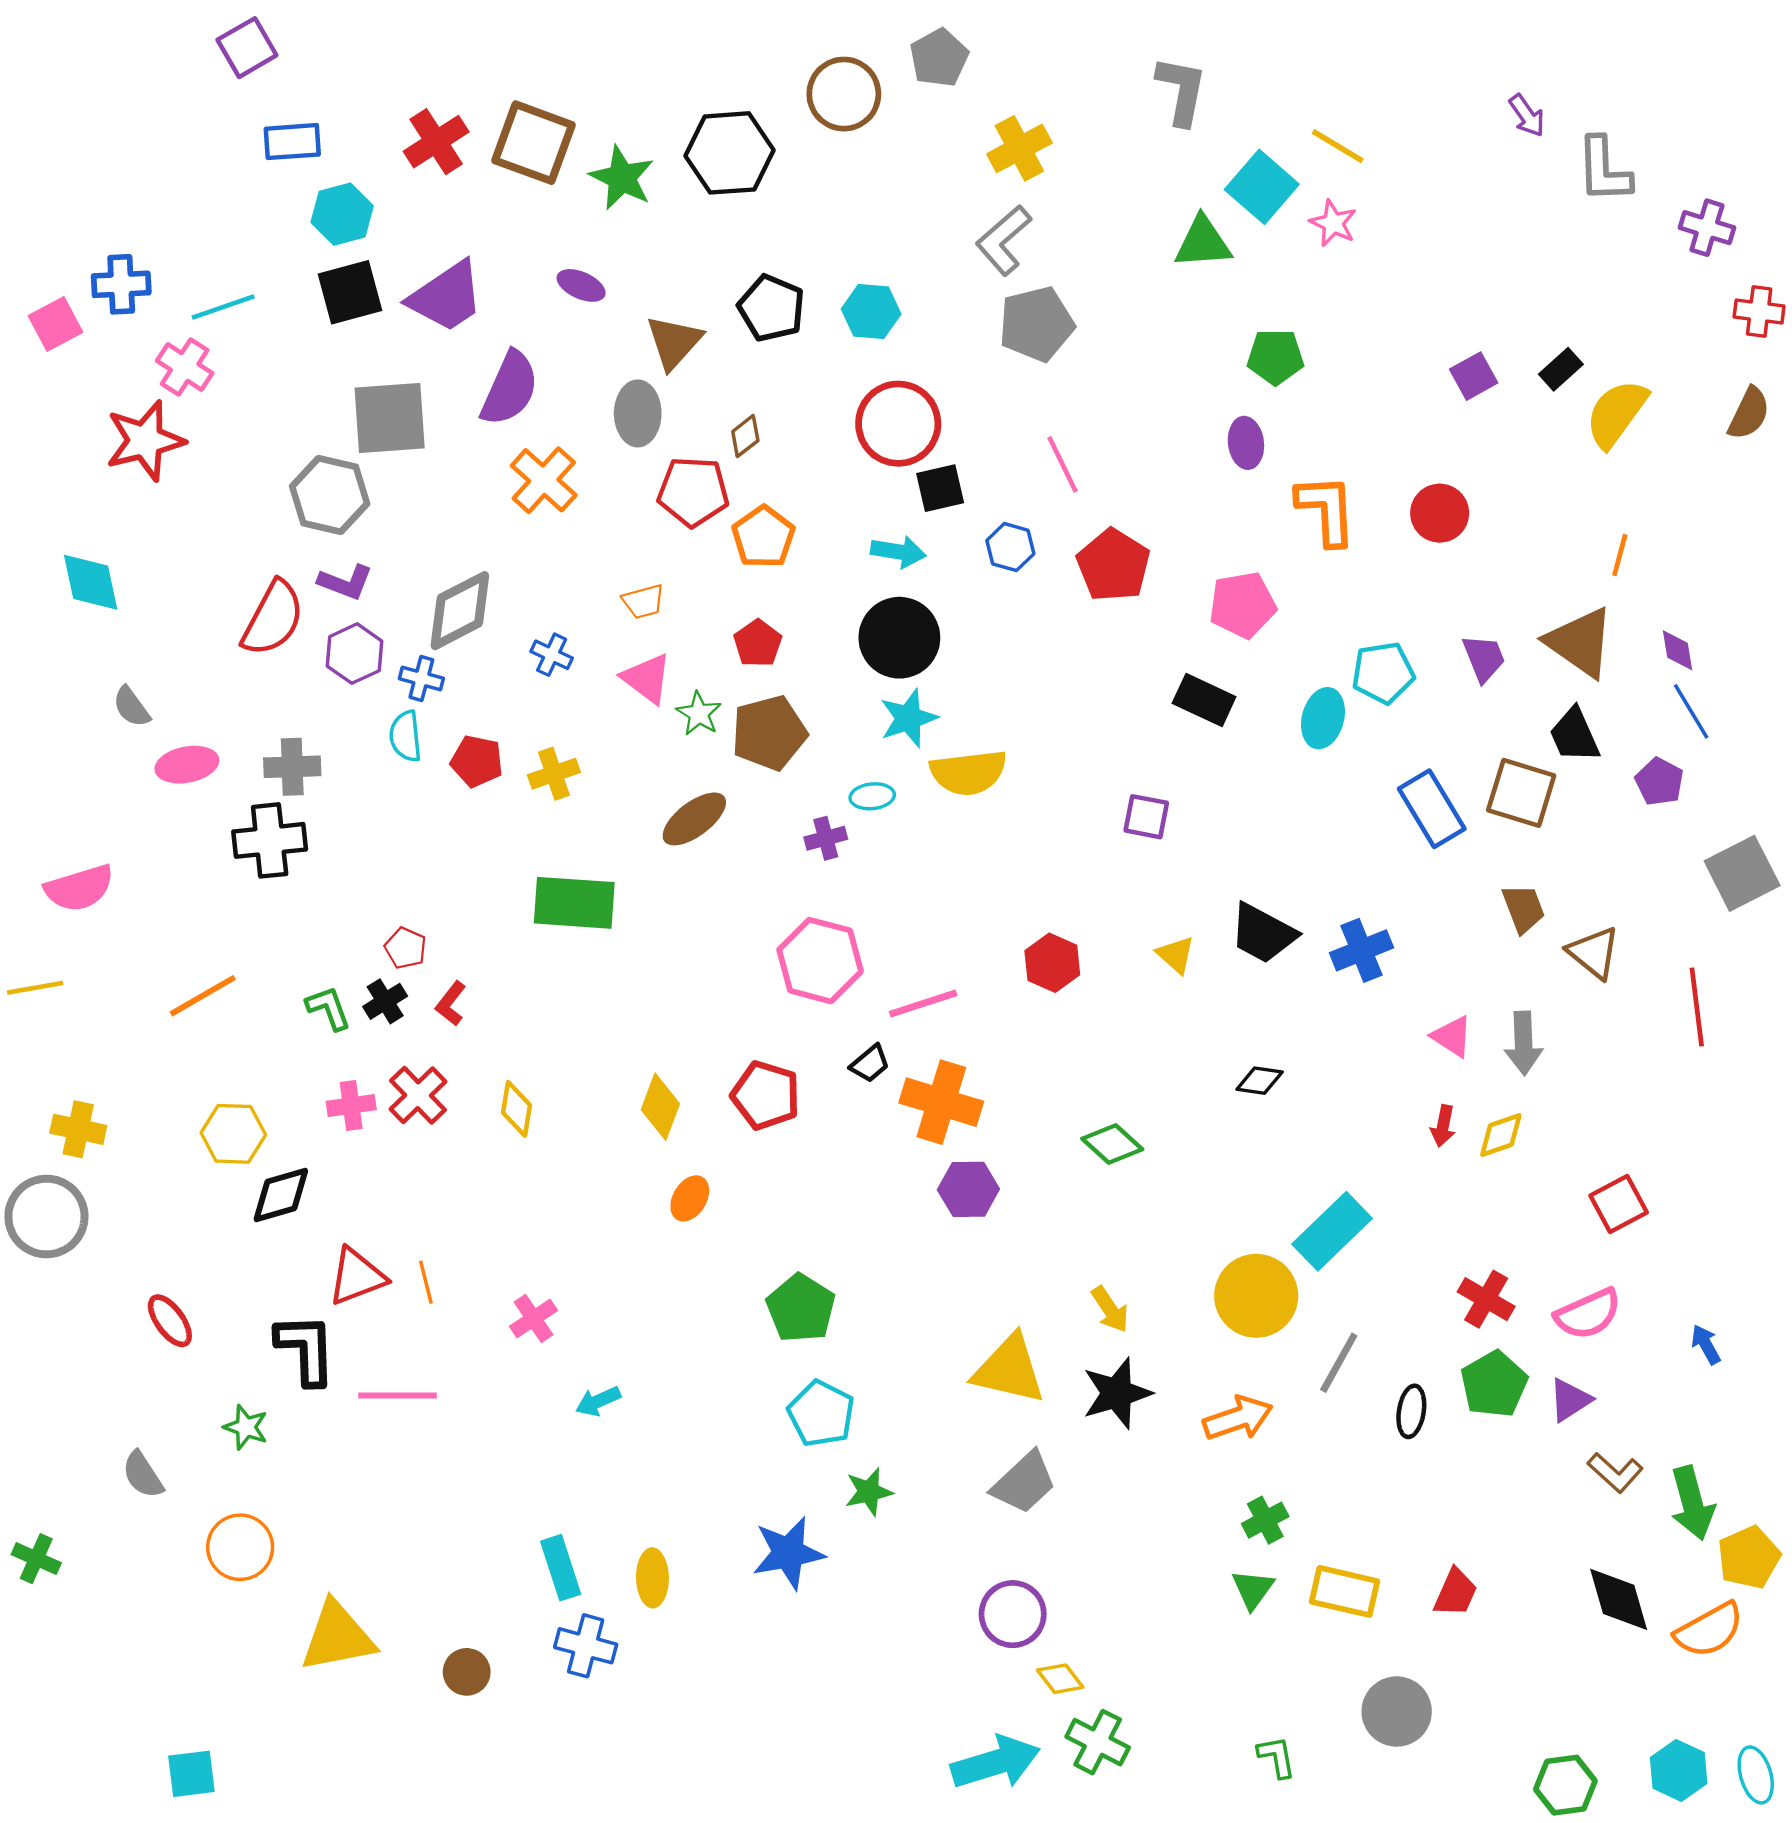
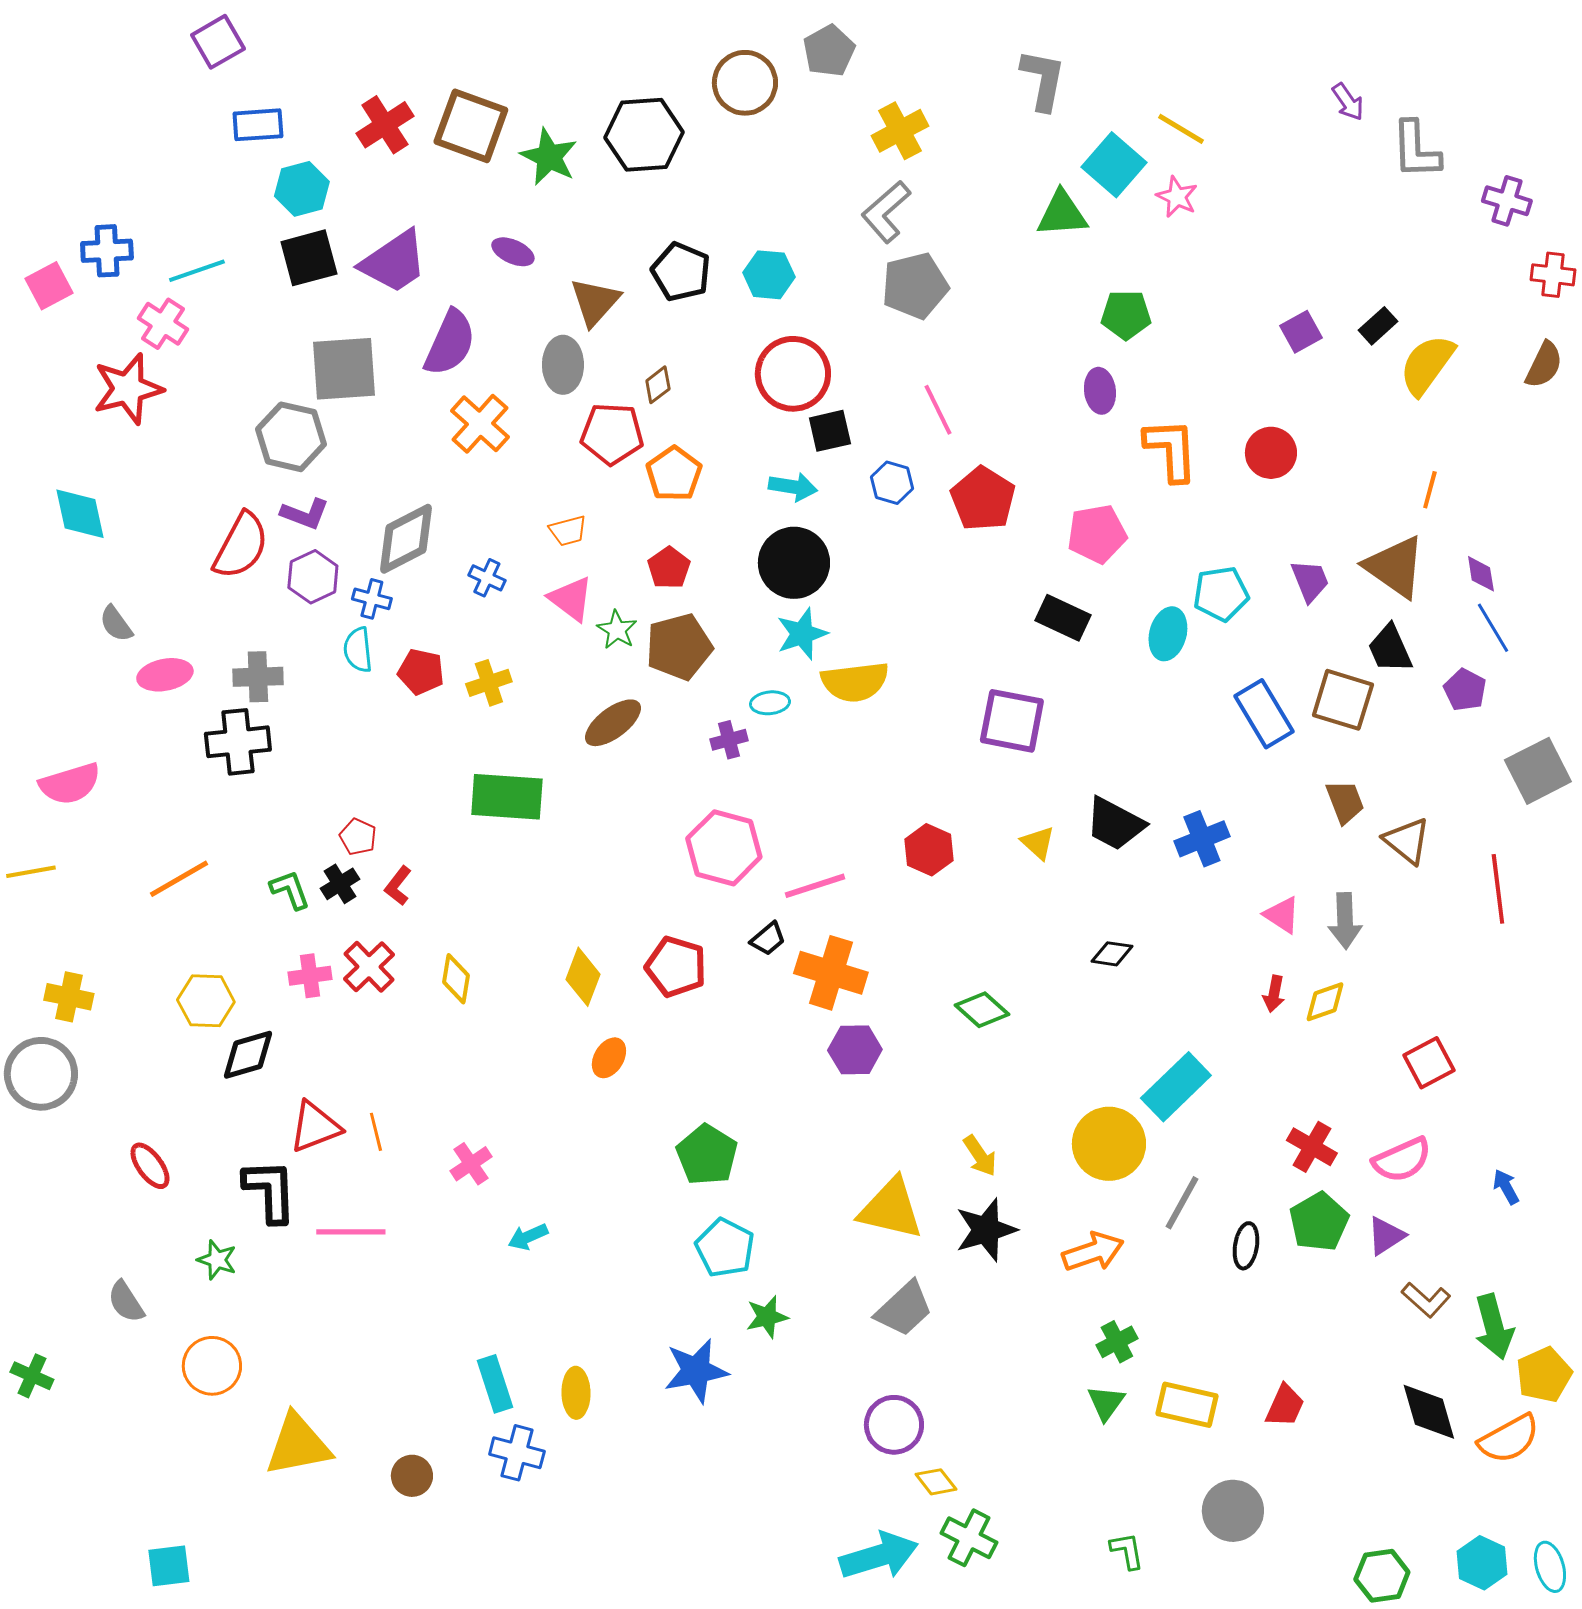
purple square: (1146, 817) -> (1012, 721), size x1.6

